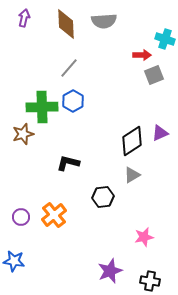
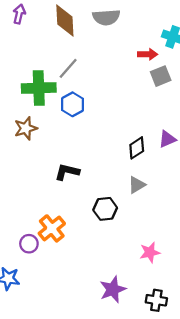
green cross: (42, 107) -> (39, 88), moved
brown star: (23, 134) -> (26, 128), moved
black diamond: (132, 141) -> (137, 148), size x0.7
purple circle: (21, 217) -> (29, 244), moved

